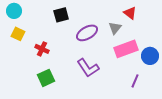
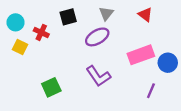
cyan circle: (14, 11) -> (16, 22), moved
gray triangle: (115, 28) -> (106, 13), moved
yellow square: (18, 34) -> (20, 47), moved
red cross: (42, 49) -> (41, 32), moved

